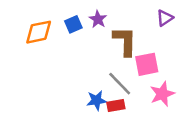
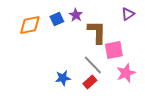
blue star: (97, 100) -> (63, 78), moved
red rectangle: (116, 105) -> (90, 82), turned -32

